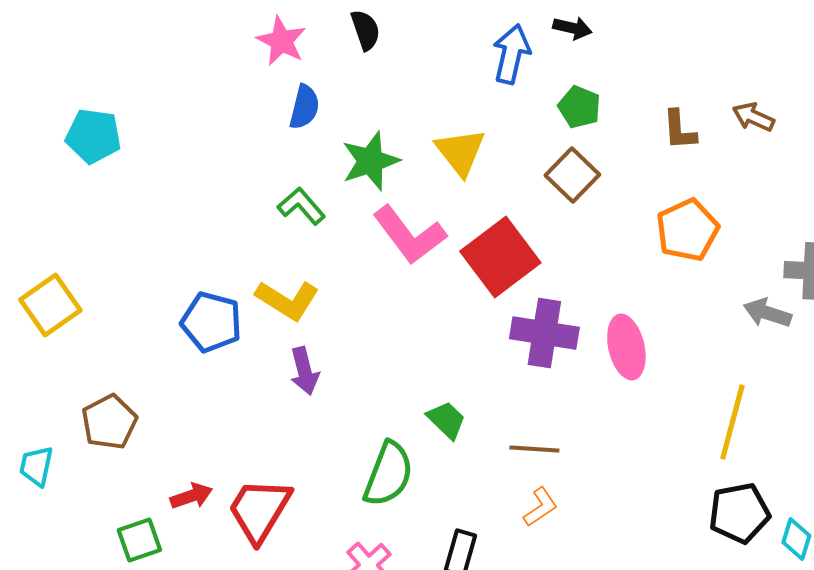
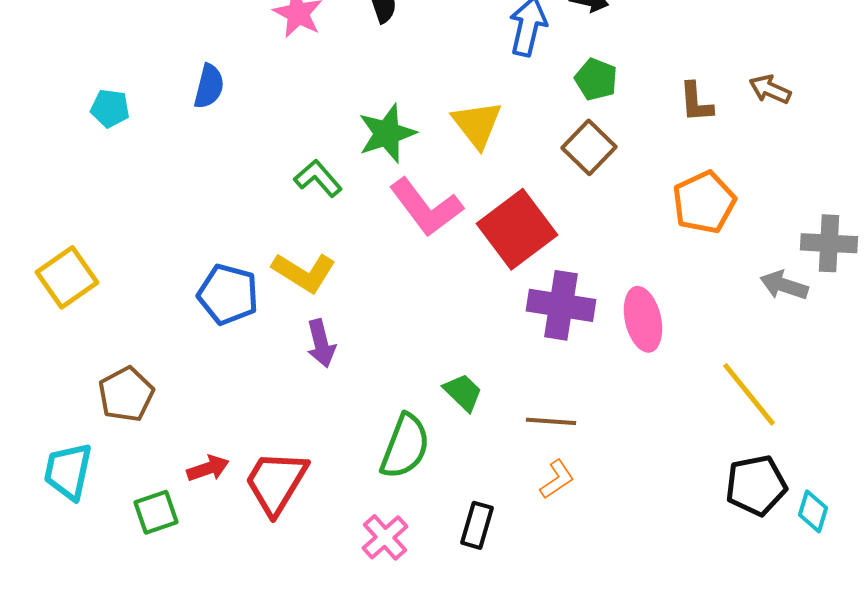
blue semicircle: (304, 107) -> (209, 86), moved
cyan pentagon: (93, 136) -> (110, 108), size x0.7
yellow line: (732, 422) -> (749, 394), turned -54
cyan trapezoid: (36, 466) -> (68, 471), moved, size x1.4

